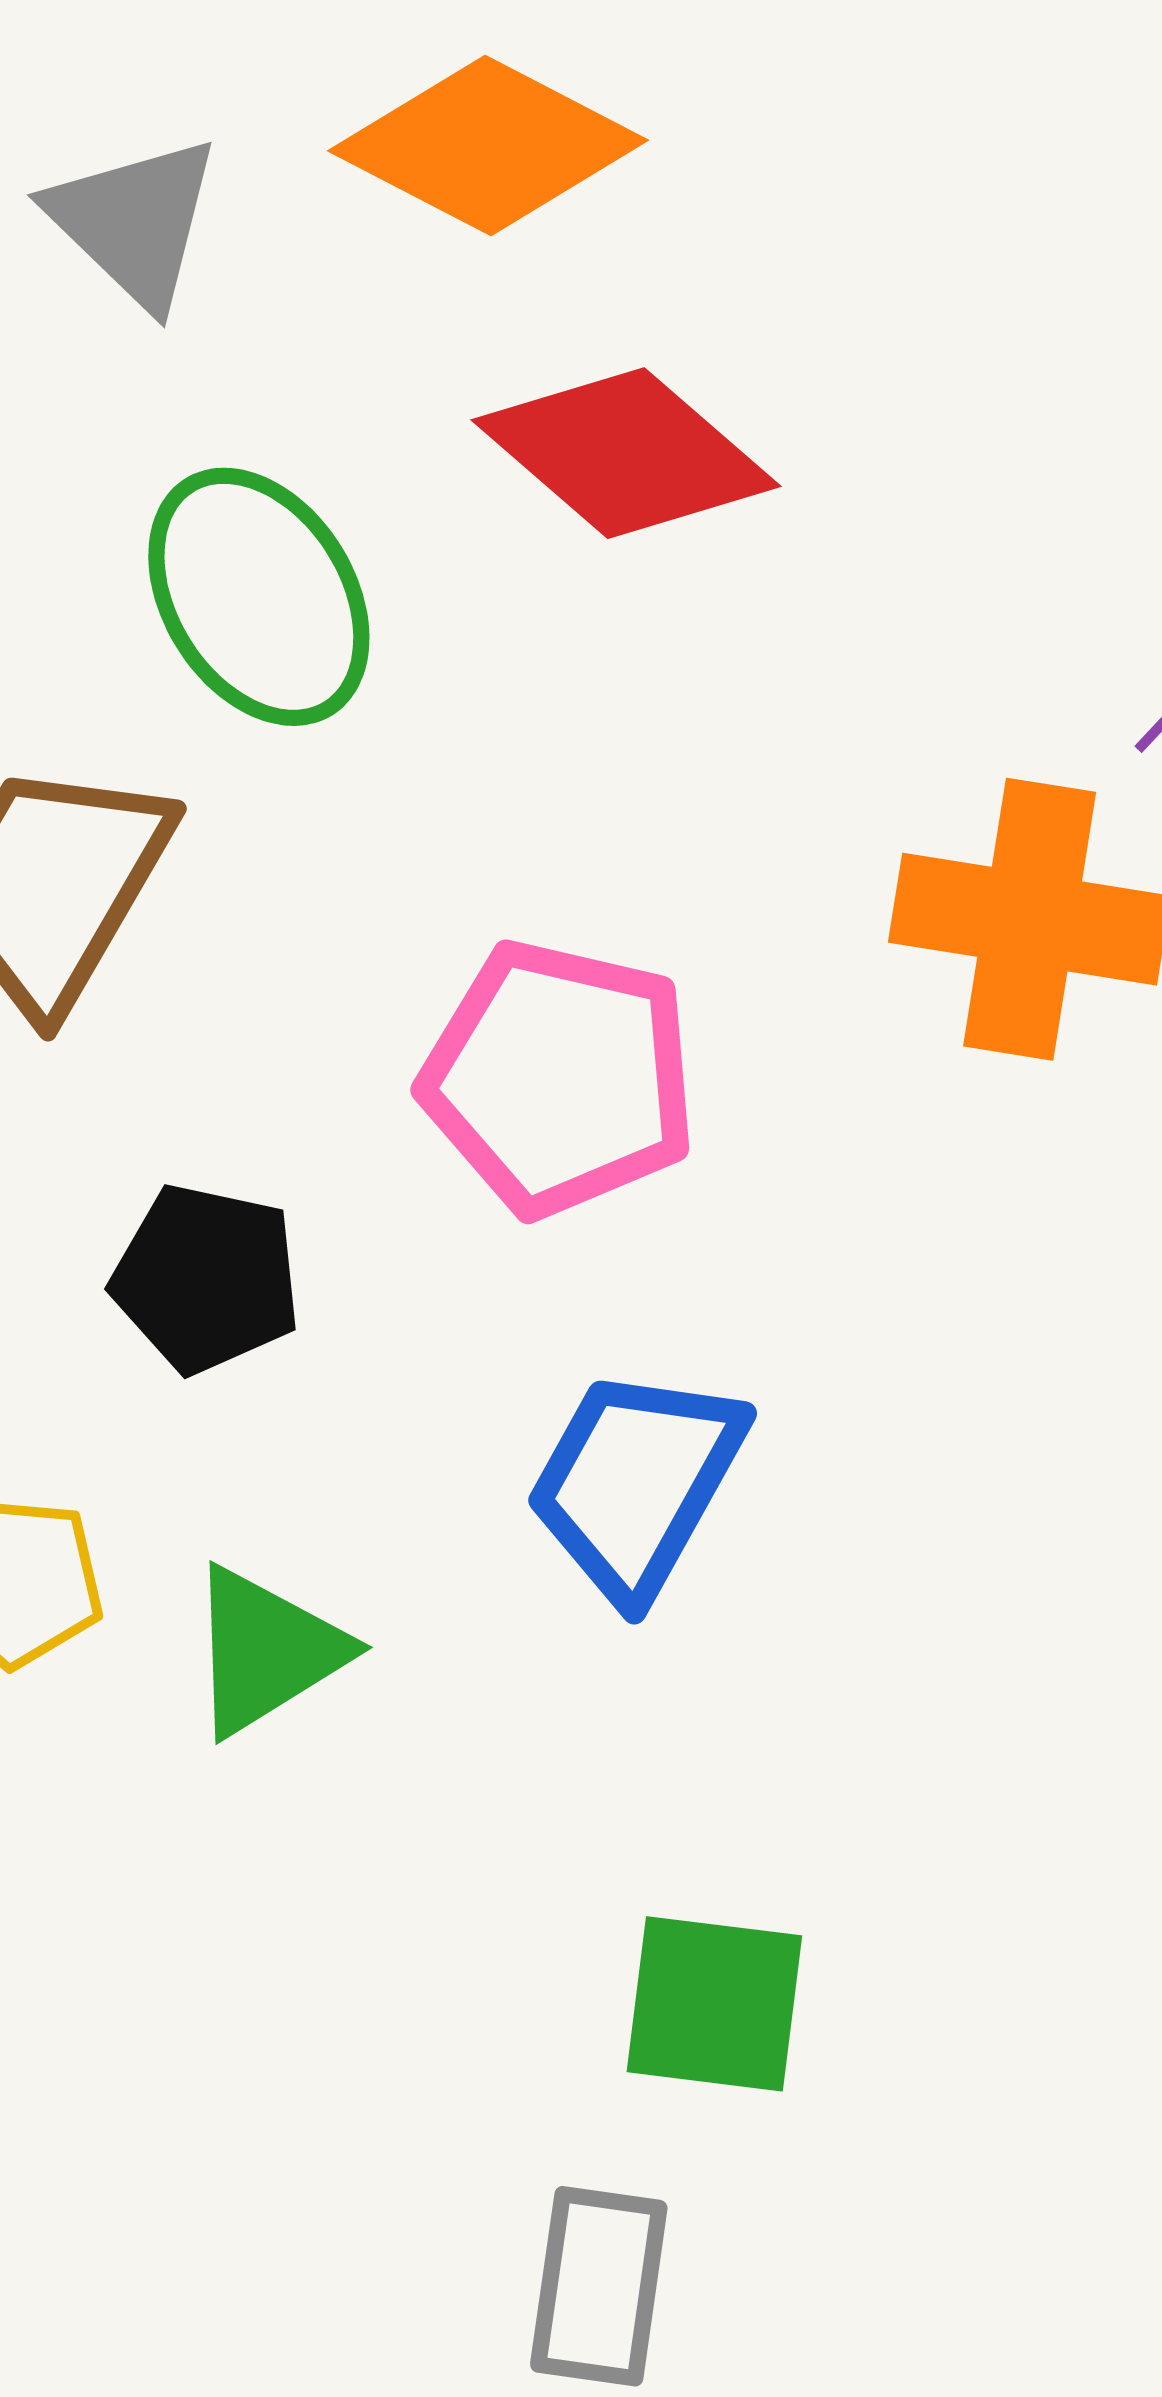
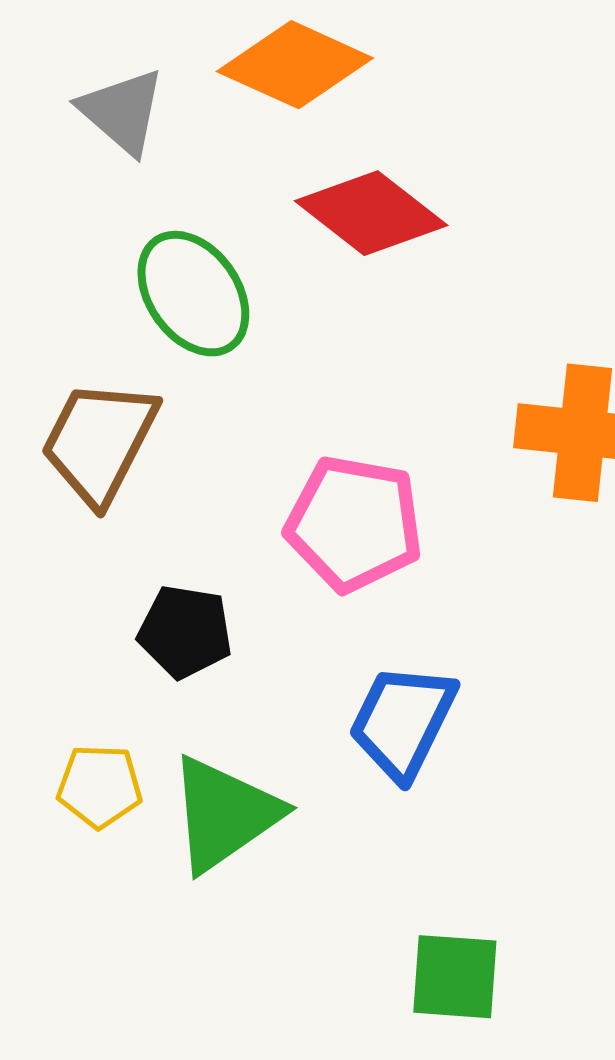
green triangle: (266, 1651) -> (224, 814), size x1.4

